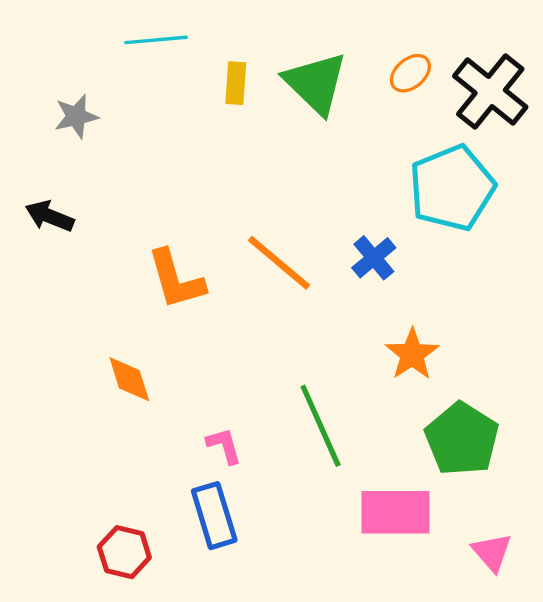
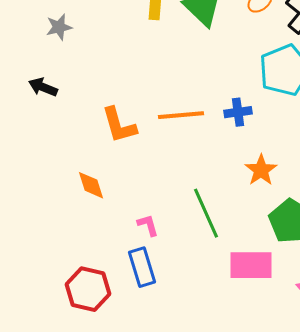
blue cross: (374, 258) -> (238, 112), turned 32
orange line: (279, 263) -> (181, 115), turned -45
red hexagon: (124, 552) -> (88, 289), size x1.4

